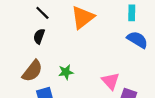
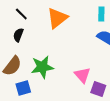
green star: (66, 72) -> (42, 67), size x1.6

